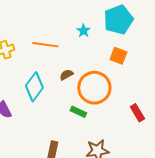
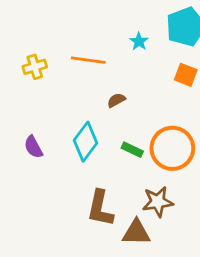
cyan diamond: (34, 87) -> (86, 142), moved
orange circle: (94, 88) -> (172, 148), moved

